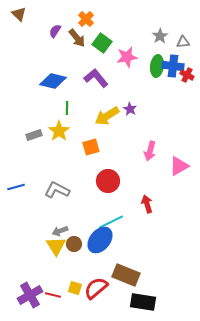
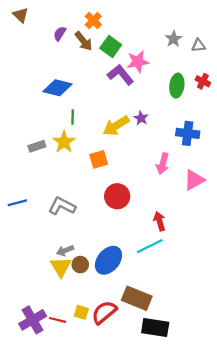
green ellipse: (157, 66) -> (177, 86), moved
blue cross: (173, 66) -> (188, 133), moved
purple L-shape: (96, 78) -> (120, 75), moved
cyan line: (111, 222) -> (150, 246), moved

